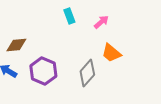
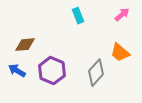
pink arrow: (101, 22) -> (122, 15), moved

